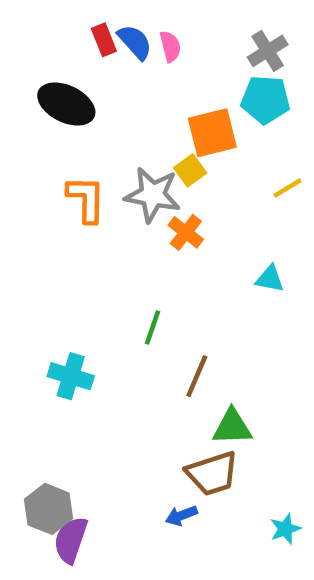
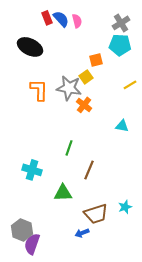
orange square: (212, 133) -> (96, 60), size x0.6
green triangle: (232, 427) -> (63, 193), moved
cyan star: (285, 529) -> (125, 207), moved

